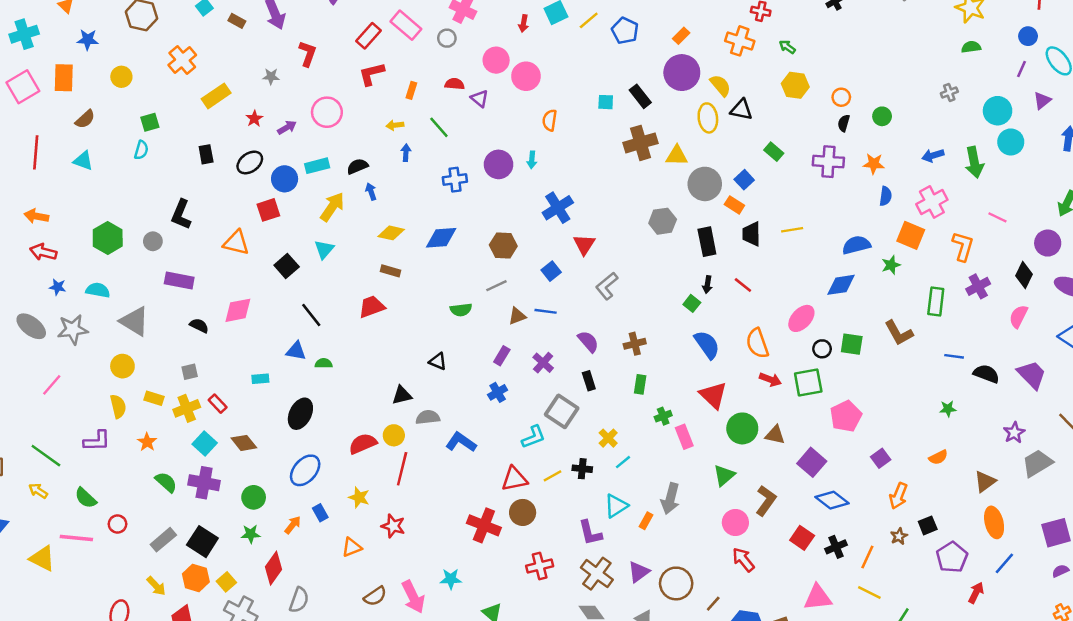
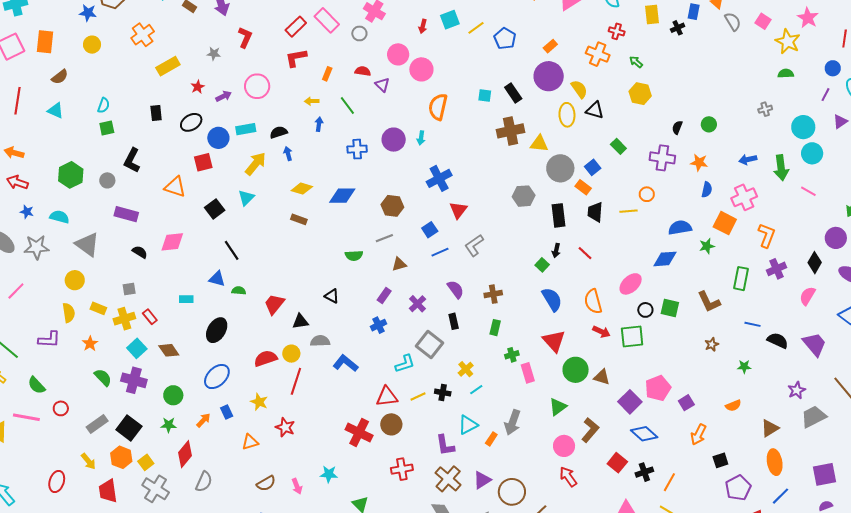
blue star: (88, 40) -> (88, 13), moved
orange circle: (841, 97) -> (647, 194), moved
orange semicircle: (550, 120) -> (438, 107), size x1.5
green square: (150, 122) -> (107, 128), moved
pink line: (997, 217) -> (808, 191), moved
red trapezoid: (372, 307) -> (274, 304), moved, turned -35
blue line: (546, 311) -> (440, 252), moved, turned -36
pink pentagon: (846, 416) -> (658, 388), moved
brown star: (899, 536) -> (712, 344), moved
pink arrow: (413, 597) -> (297, 486), size x0.6

